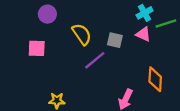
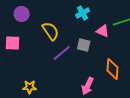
cyan cross: (145, 13) -> (83, 13), moved
gray square: (115, 40) -> (84, 45), moved

